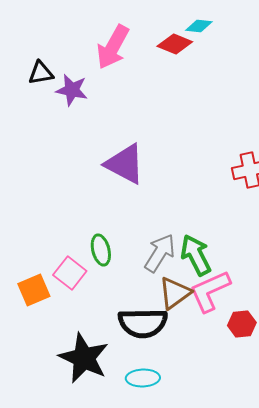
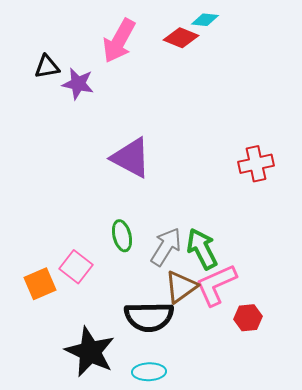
green ellipse: (101, 250) -> (122, 236), moved

